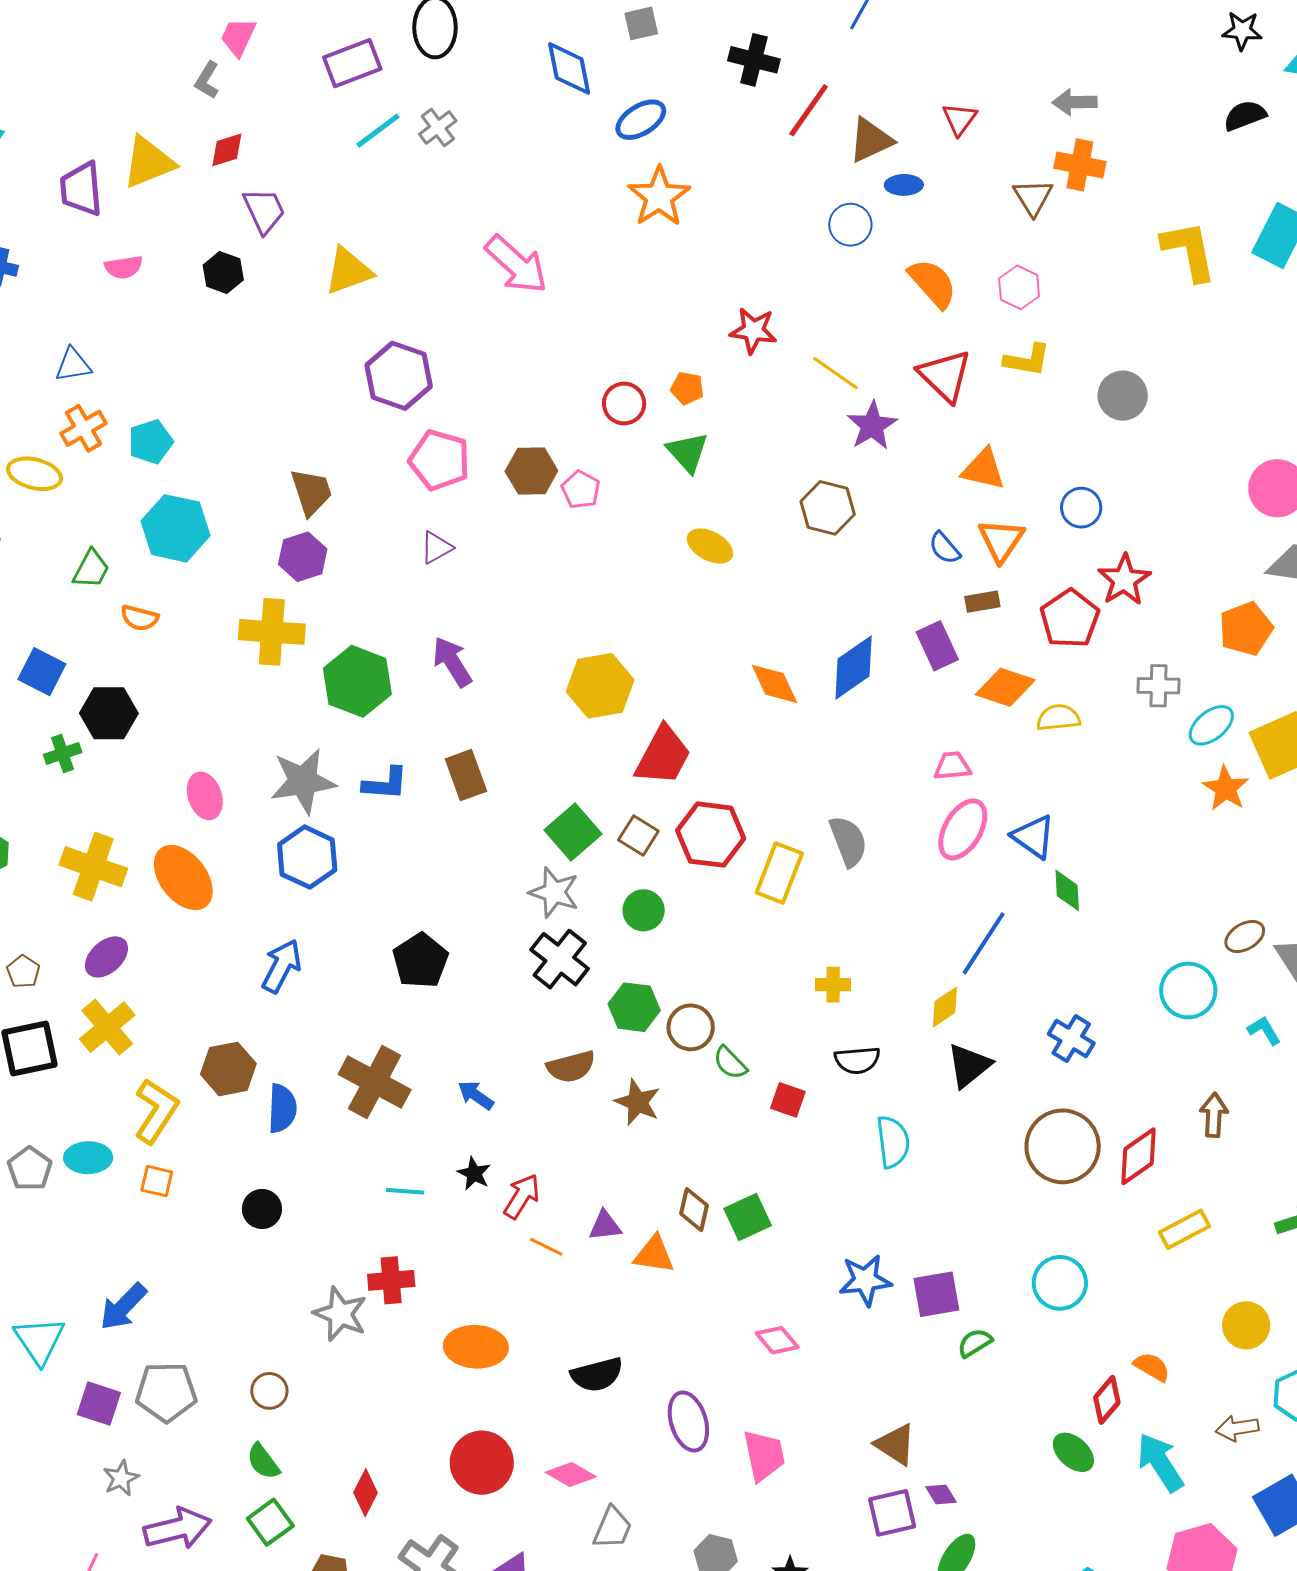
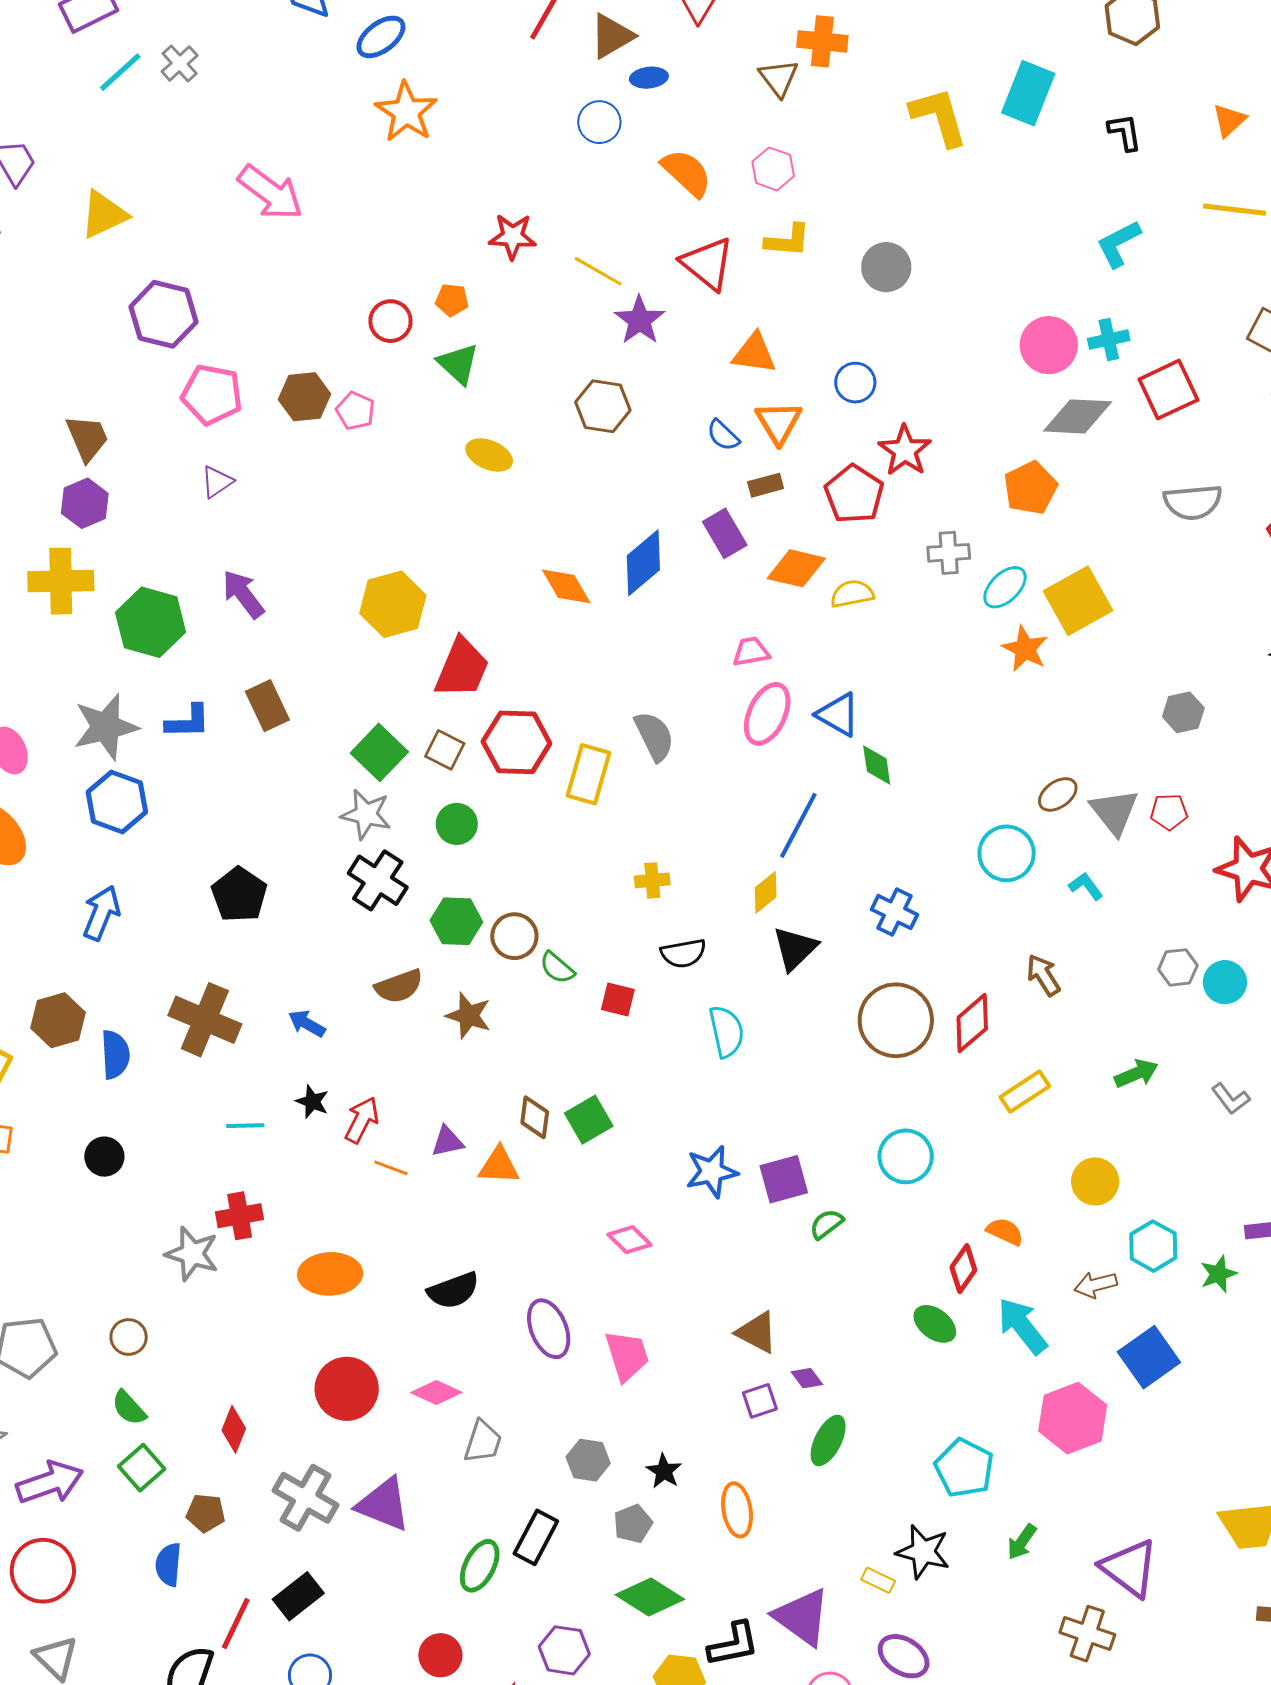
brown arrow: (1214, 1115) -> (1043, 975), turned -30
purple square: (892, 1513) -> (760, 1401), size x0.7

